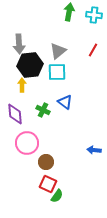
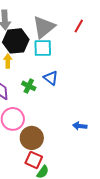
gray triangle: (58, 51) -> (44, 27), size x1.4
brown circle: (46, 162) -> (32, 138), size x1.5

